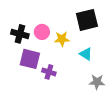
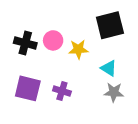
purple square: (30, 59) -> (28, 88), moved
gray star: (97, 82) -> (114, 92), moved

